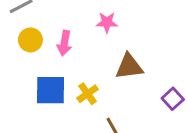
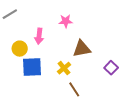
yellow circle: (30, 40) -> (20, 49), moved
yellow cross: (88, 94) -> (64, 68), moved

